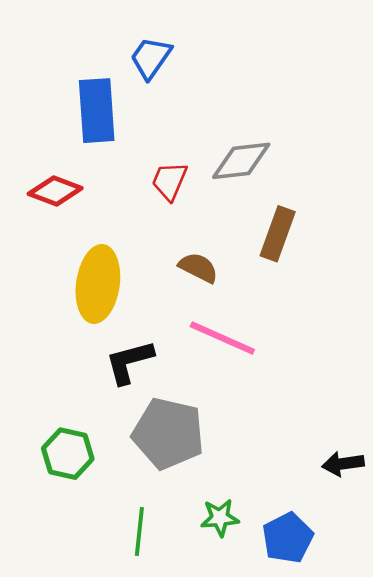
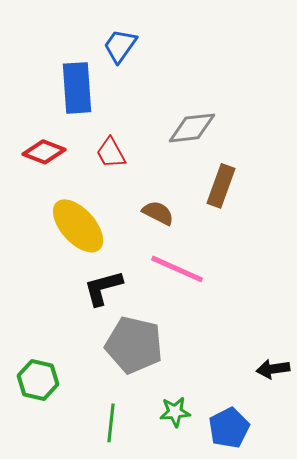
red trapezoid: (170, 181) -> (111, 153), moved, turned -52
yellow ellipse: (98, 284) -> (78, 226), turned -50
green hexagon: (68, 454) -> (38, 380), moved

